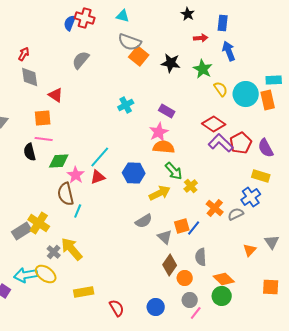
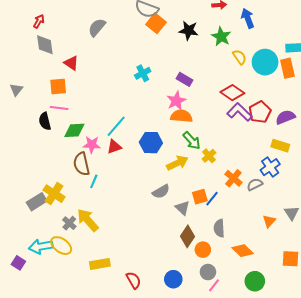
purple semicircle: (266, 148) -> (285, 117), turned 96
pink star: (76, 175) -> (92, 145), turned -30
green circle: (222, 296) -> (255, 281), moved

